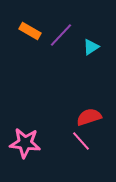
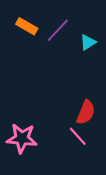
red semicircle: (89, 117) -> (86, 112), turned 130

